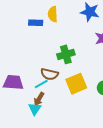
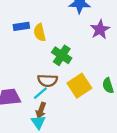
yellow semicircle: (53, 14) -> (40, 32), moved
green cross: (66, 54) -> (62, 55), turned -30

